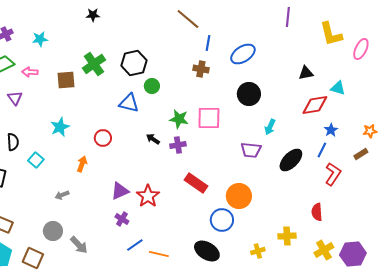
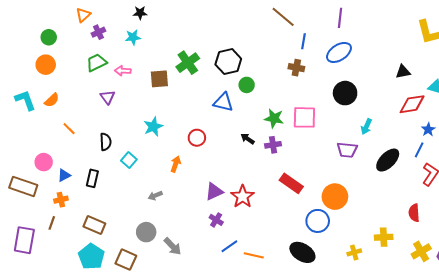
black star: (93, 15) -> (140, 13), moved
purple line: (288, 17) -> (340, 18), moved

